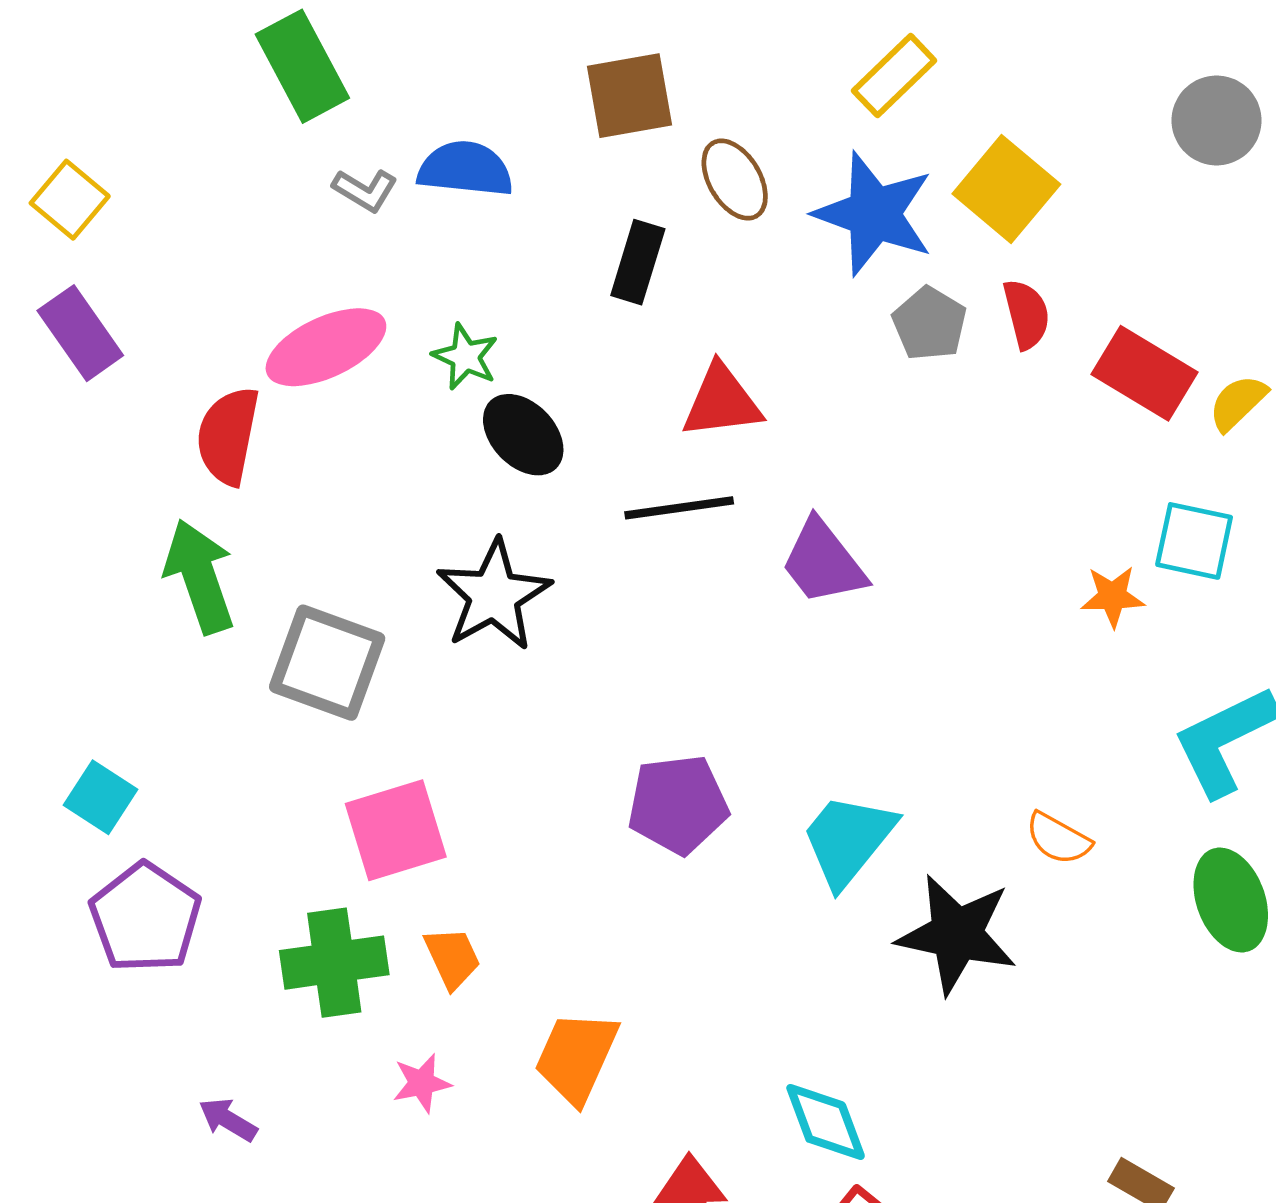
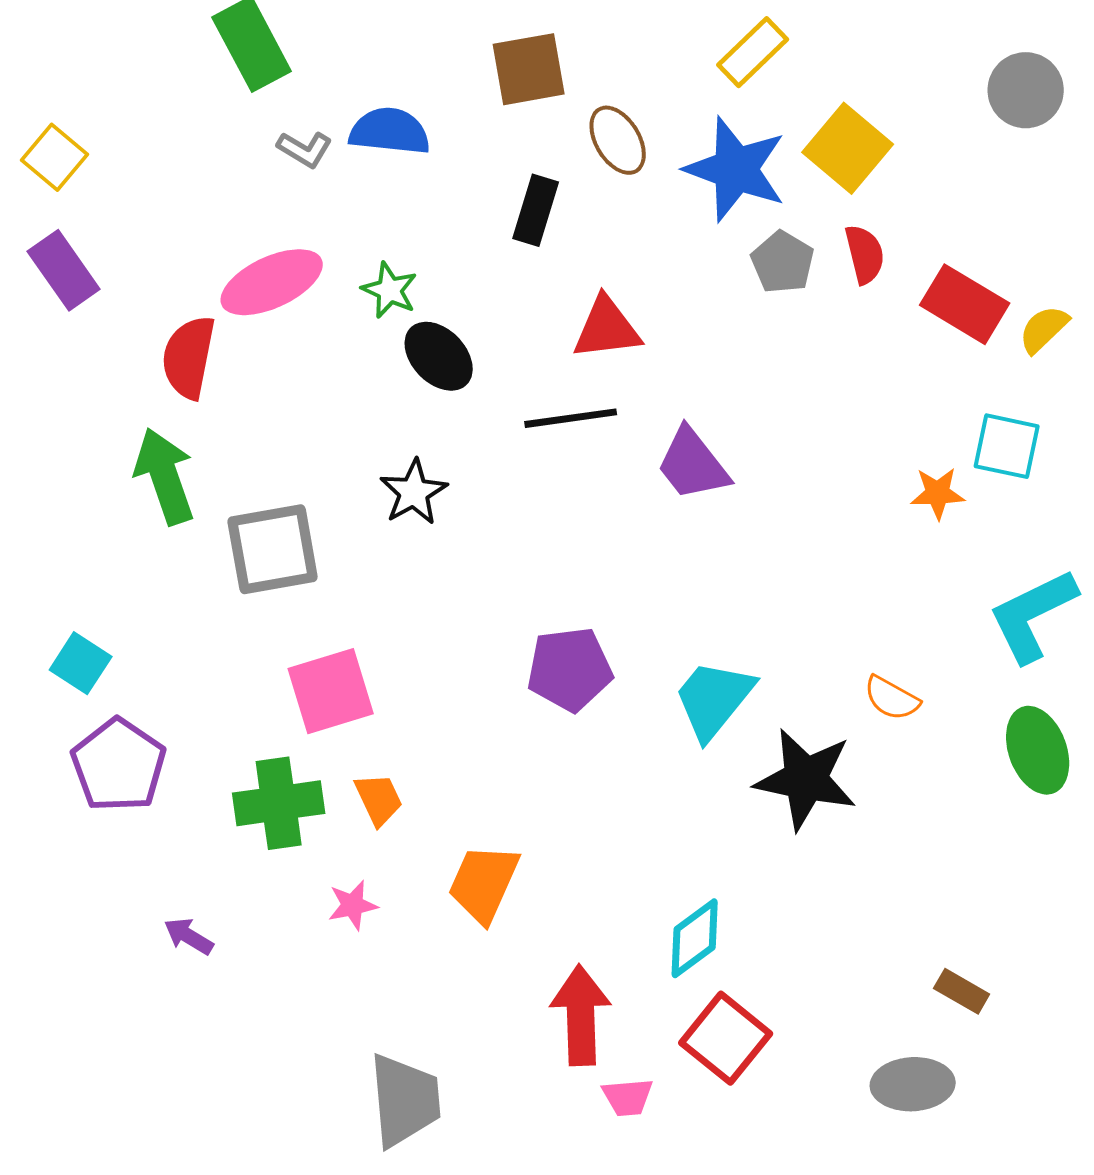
black star: (494, 595) -> (414, 492), size x0.7
gray square: (327, 663) -> (273, 549), turned -30
cyan diamond: (826, 1122) -> (695, 938), turned 74

